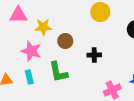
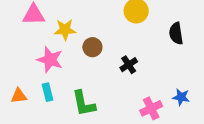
black cross: (94, 55) -> (129, 65), turned -32
green L-shape: (58, 72) -> (84, 103), moved

